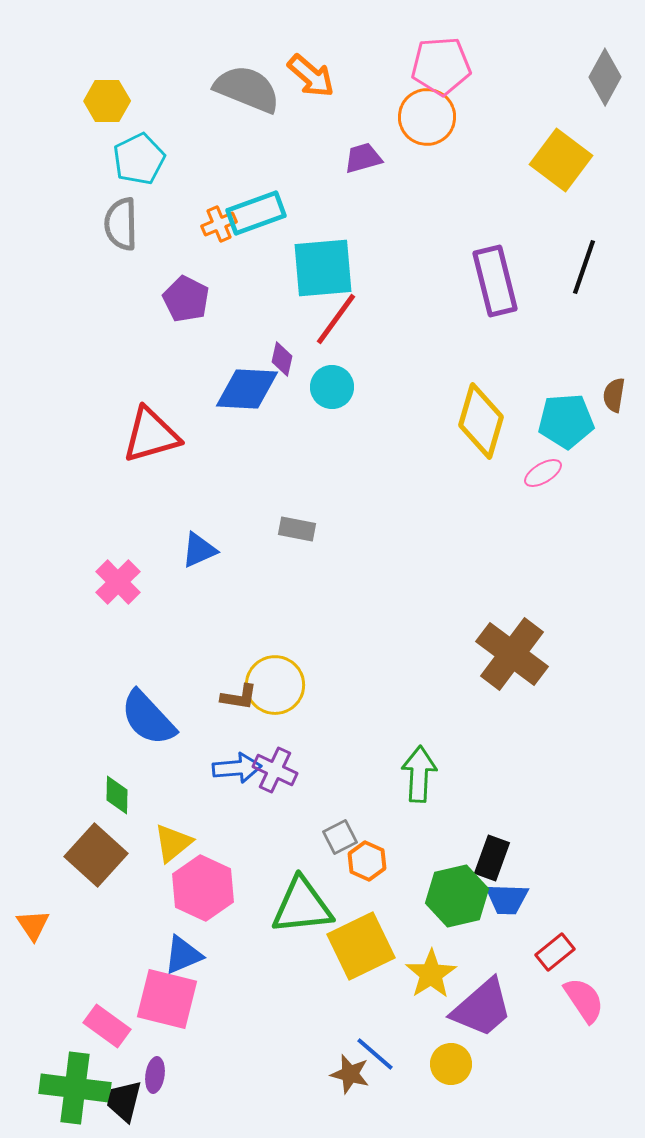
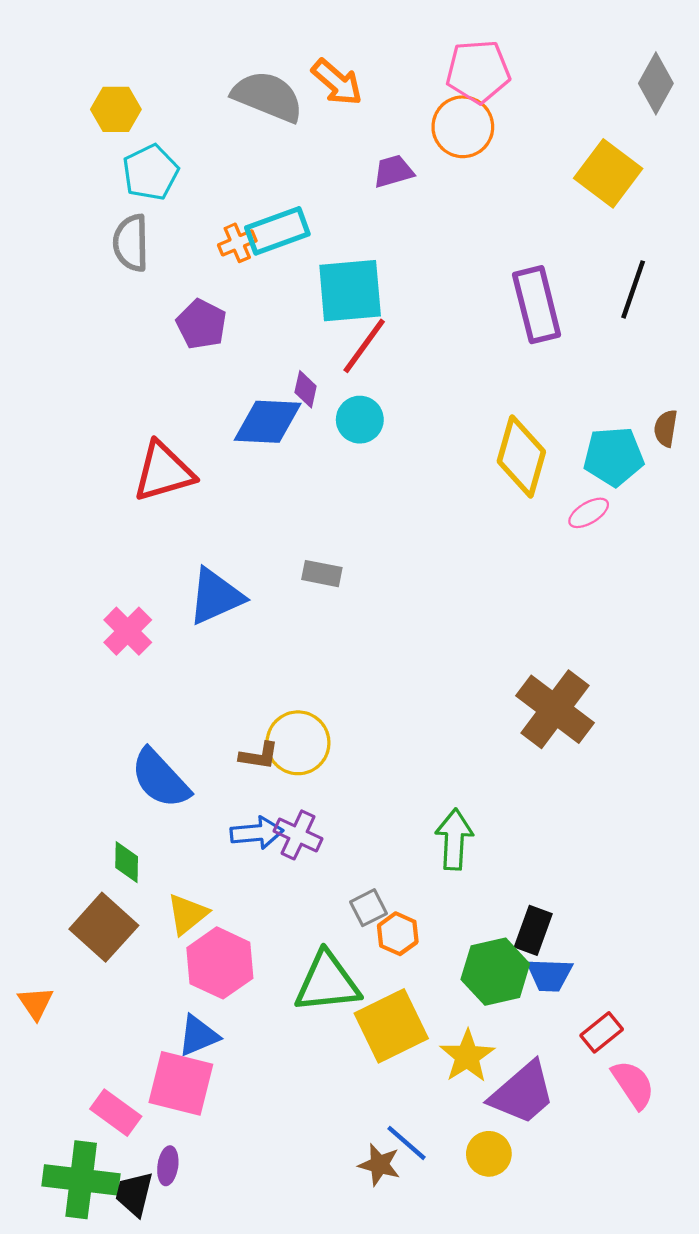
blue triangle: (199, 550) -> (216, 596), size x1.5

